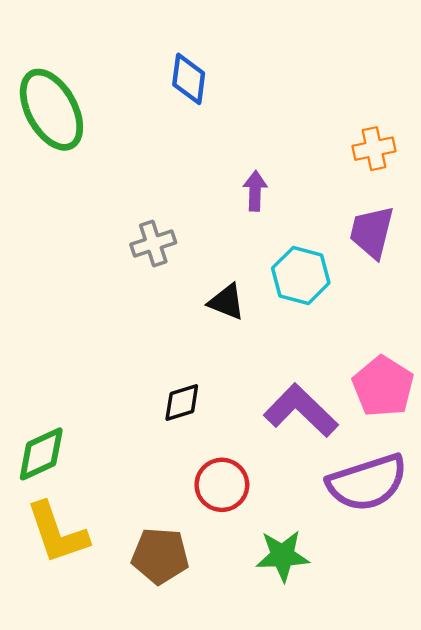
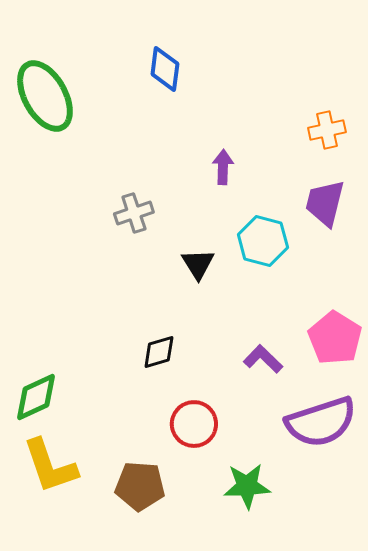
black triangle: (226, 302) -> (198, 264), turned 36
purple L-shape: (301, 411) -> (263, 359), size x0.6

